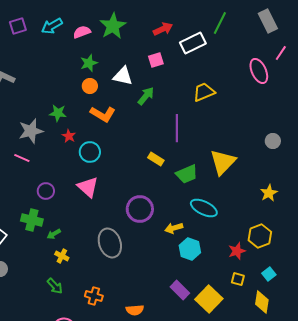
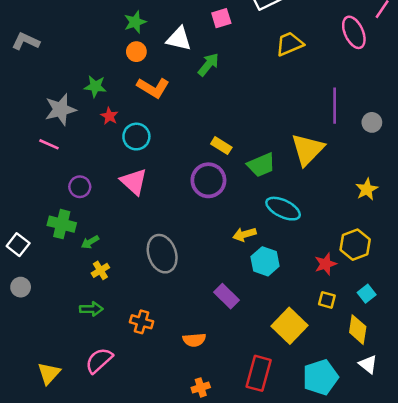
yellow trapezoid: (204, 92) -> (290, 44), moved
purple line: (177, 128) -> (335, 106), moved
purple circle: (140, 209) -> (208, 180), moved
yellow cross: (62, 256) -> (100, 270), turned 32
green arrow: (55, 286) -> (91, 309), turned -48
purple rectangle: (180, 290) -> (226, 296), moved

